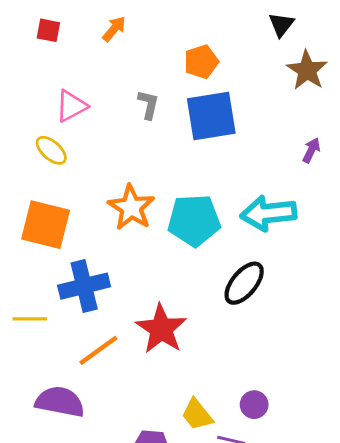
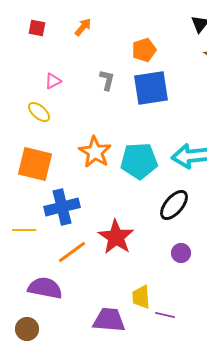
pink triangle: (71, 106) -> (53, 81), size x0.7
purple circle: (254, 405) -> (181, 253), moved
yellow trapezoid: (197, 415) -> (141, 297), turned 35

